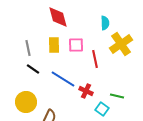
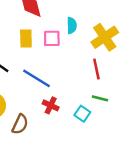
cyan semicircle: (105, 23) -> (72, 25), moved
red line: (95, 59) -> (96, 69), moved
red cross: (86, 91) -> (51, 105), moved

